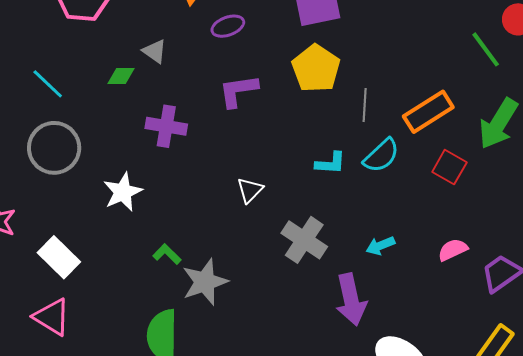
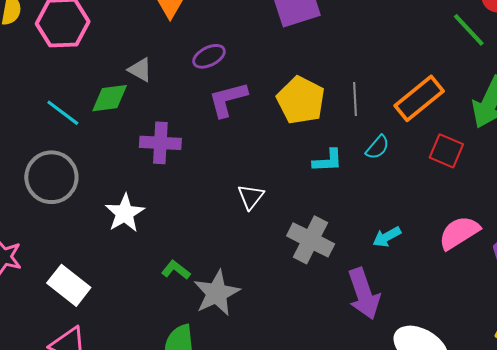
purple ellipse: (228, 26) -> (209, 56), moved
yellow pentagon: (316, 68) -> (301, 100), moved
green diamond: (121, 76) -> (110, 98), size x1.4
cyan line: (48, 84) -> (63, 113), moved
cyan semicircle: (381, 156) -> (377, 147), size x0.7
pink semicircle: (453, 250) -> (459, 233), size x1.4

